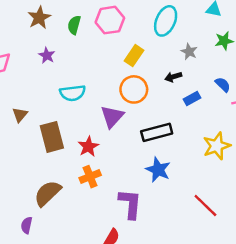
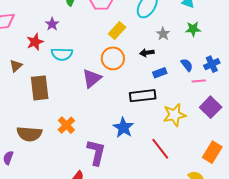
purple star: (47, 55) -> (52, 24), moved
black rectangle: (157, 132) -> (143, 96), moved
red star: (88, 147) -> (35, 42), moved
orange cross: (90, 177) -> (66, 125), turned -30
brown semicircle: (48, 193) -> (29, 134), turned -140
red line: (205, 206) -> (160, 149), moved

